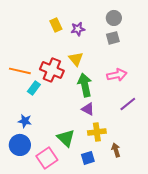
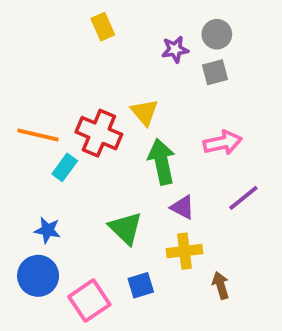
yellow rectangle: (56, 25) -> (103, 27), moved
purple star: (78, 29) -> (175, 49), moved
purple triangle: (88, 109) -> (183, 207), moved
green triangle: (66, 138) -> (126, 228), moved
blue square: (88, 158) -> (141, 285), moved

